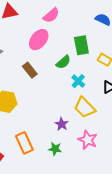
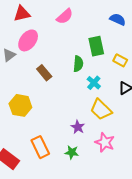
pink ellipse: (39, 40) -> (28, 40), moved
green semicircle: (63, 62) -> (78, 64), turned -42

